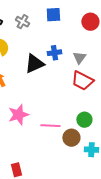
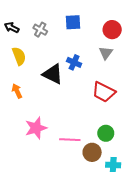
blue cross: (54, 53) -> (74, 62), turned 32
gray triangle: (79, 58) -> (106, 53), moved
black triangle: (34, 64) -> (53, 74), turned 50

